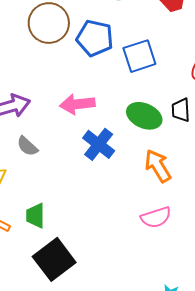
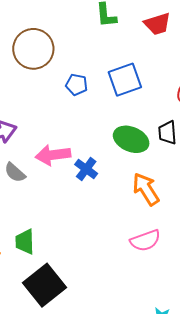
blue pentagon: (95, 38) -> (77, 85), moved, size x0.6
pink arrow: (77, 104) -> (53, 155), moved
blue cross: (99, 144) -> (86, 169), size x0.7

